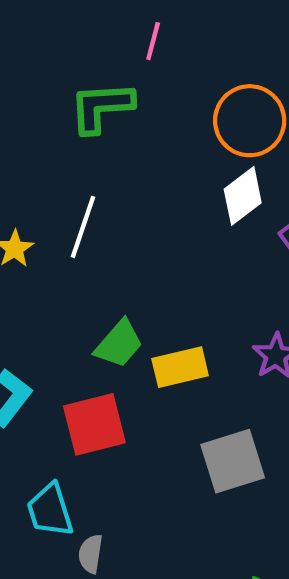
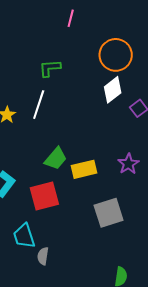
green L-shape: (101, 107) -> (50, 68), moved, size x0.7

